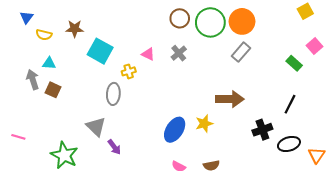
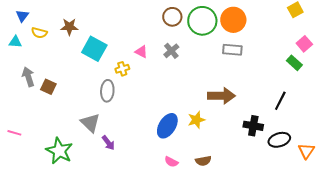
gray rectangle: (241, 52) -> (232, 50), turned 54
cyan triangle: (49, 63) -> (15, 42), moved
green rectangle: (294, 63) -> (294, 63), moved
black cross: (262, 130) -> (253, 126), turned 30

